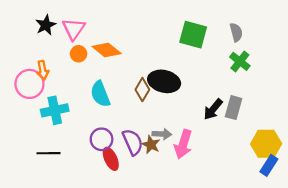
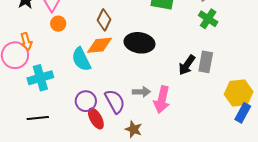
orange diamond: (107, 50) -> (100, 45), moved, turned -40
brown diamond: (142, 90) -> (104, 20), moved
brown star: (151, 145) -> (134, 129), moved

